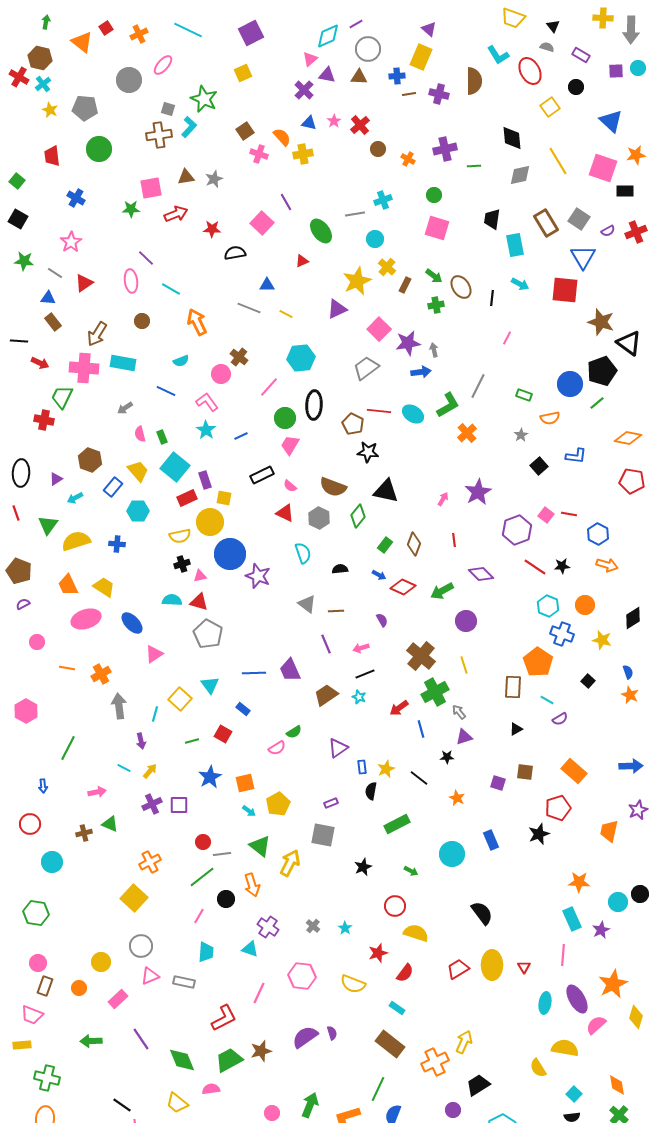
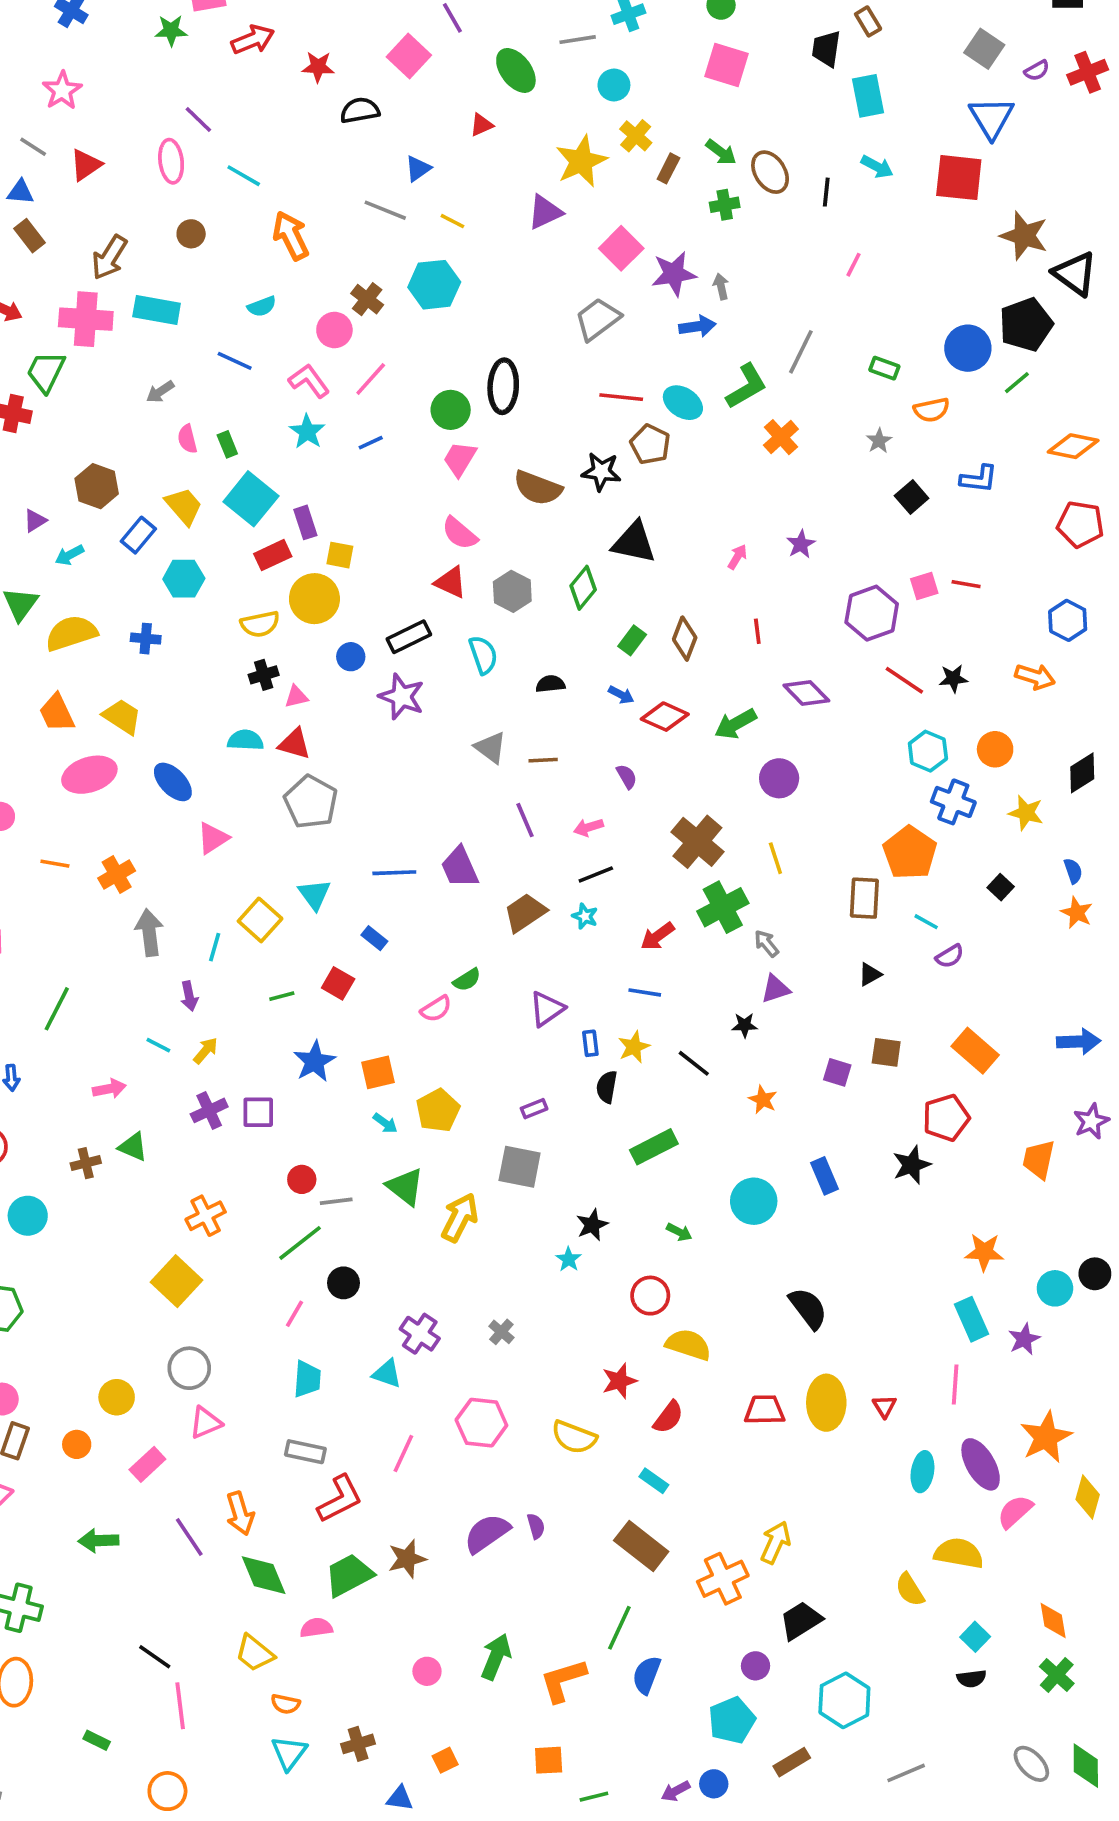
brown rectangle: (546, 223) -> (868, 21), moved, size x0.6
blue triangle: (267, 285) -> (418, 168), turned -35
cyan hexagon: (301, 358) -> (434, 285), moved
pink line: (269, 387) -> (371, 379), moved
brown pentagon: (353, 424) -> (650, 444), moved
black rectangle: (262, 475) -> (409, 637), moved
pink semicircle: (290, 486) -> (460, 533), size x1.5
brown semicircle: (333, 487) -> (538, 488), moved
purple star: (478, 492) -> (801, 544), size x0.6
pink square: (546, 515) -> (924, 586), turned 35
blue hexagon: (598, 534) -> (1068, 620), moved
blue circle: (230, 554) -> (351, 657), size x0.5
blue line: (421, 729) -> (645, 992), moved, turned -66
orange arrow: (252, 885) -> (240, 1513), moved
cyan star: (345, 928) -> (569, 1259), moved
red trapezoid: (458, 969) -> (765, 1410), turned 30
gray rectangle: (184, 982) -> (305, 1452), moved

